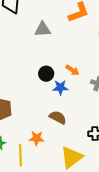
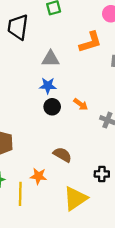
blue star: (60, 87) -> (48, 86), moved

